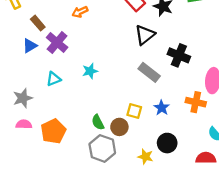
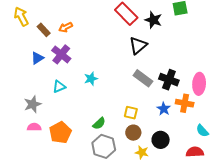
orange arrow: (80, 12) -> (66, 27), moved
brown rectangle: (38, 23) -> (44, 30), moved
black cross: (179, 55) -> (169, 80), moved
blue star: (162, 108) -> (164, 109), moved
green semicircle: (98, 122) -> (99, 123), turned -104
brown circle: (119, 127) -> (133, 133), moved

